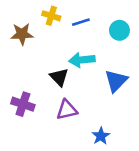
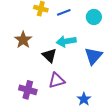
brown star: (22, 34) -> (23, 40), moved, turned -30
purple cross: (23, 104) -> (28, 90), moved

